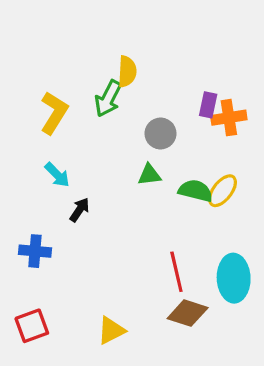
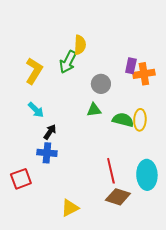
yellow ellipse: (222, 191) -> (140, 120), turned -35
blue cross: (35, 251) -> (47, 153), moved
red square: (32, 326) -> (21, 179), moved

